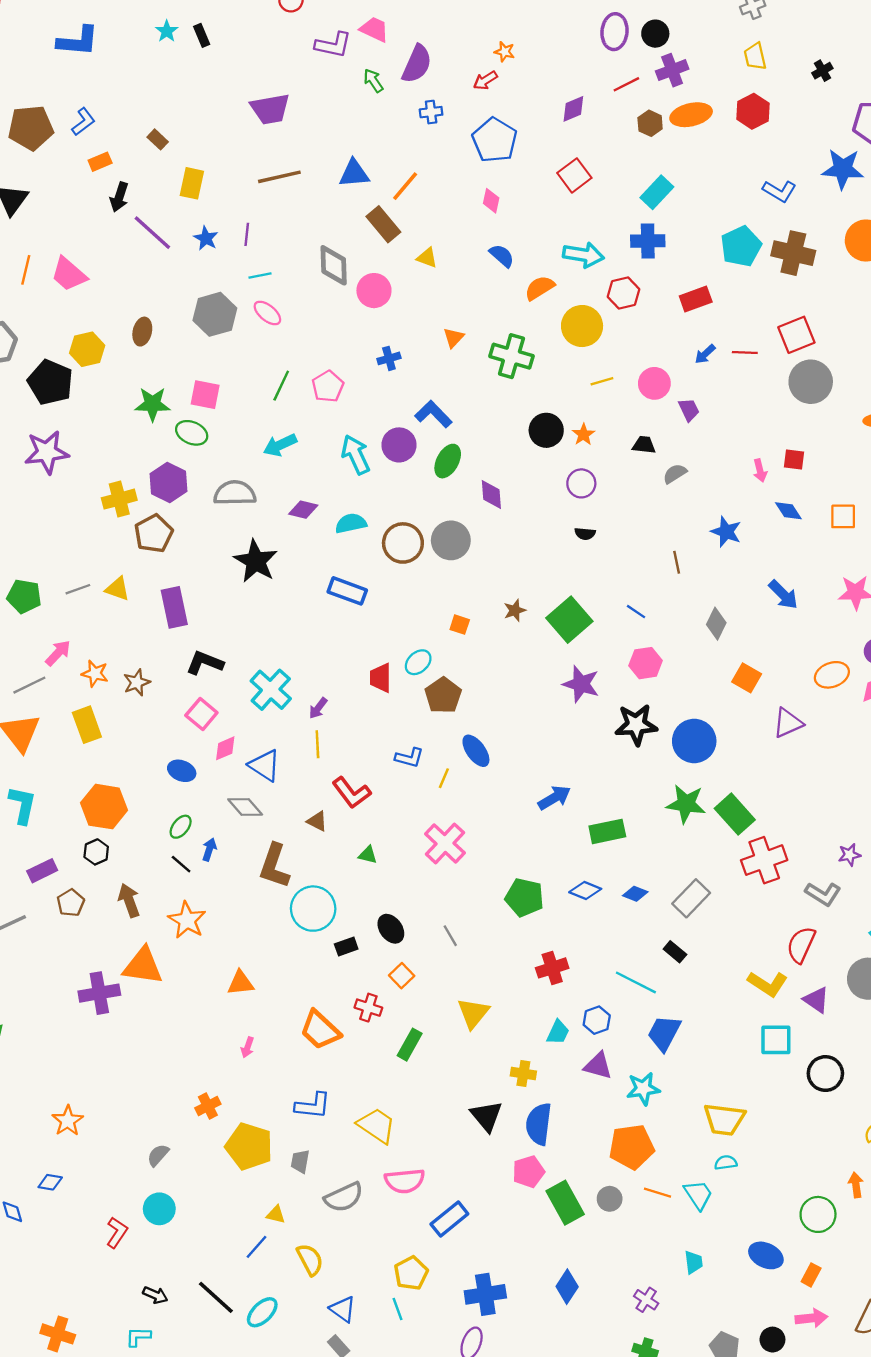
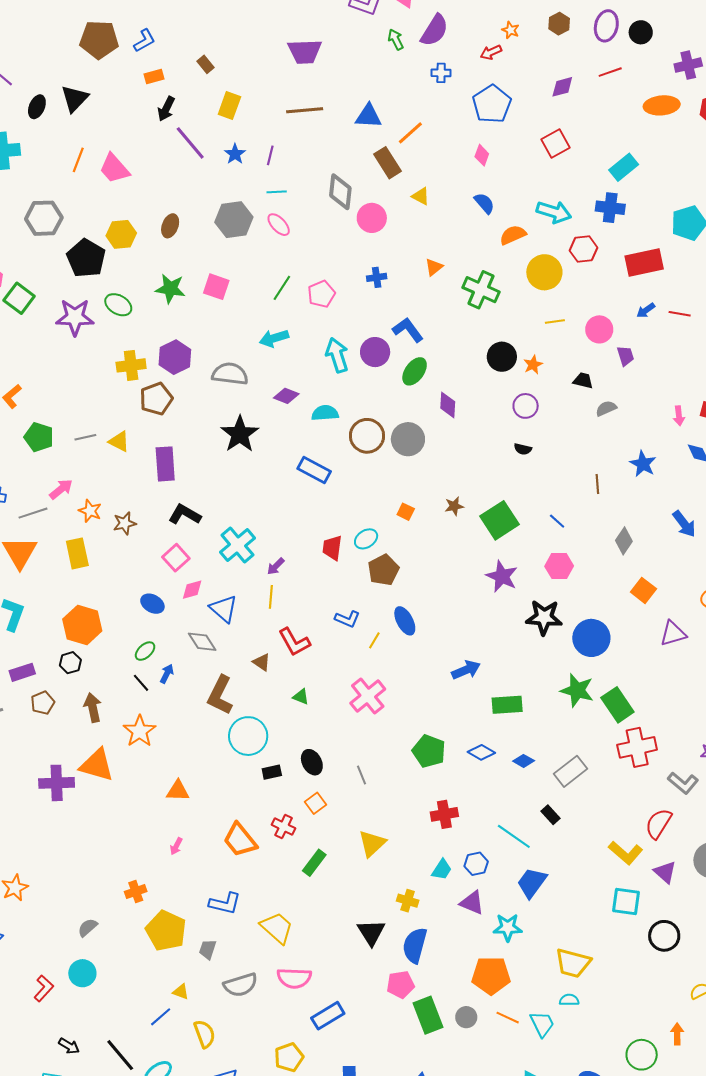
purple cross: (672, 70) -> (688, 65), moved
brown hexagon: (650, 123) -> (559, 24), moved
red rectangle: (696, 299) -> (644, 263), size x1.4
green ellipse: (192, 433) -> (118, 305), moved

